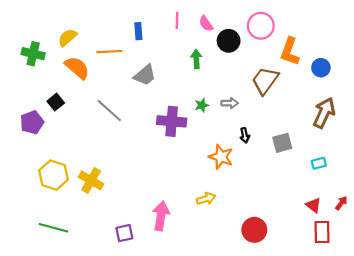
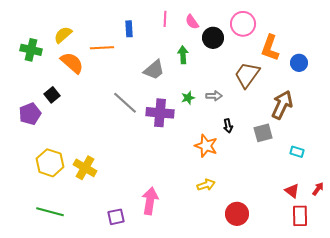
gray trapezoid: (145, 75) -> (154, 70), moved
gray line: (109, 111) -> (125, 103), moved
brown arrow: (324, 113) -> (282, 105), moved
cyan rectangle: (319, 163) -> (297, 152), turned 32
yellow arrow: (206, 199) -> (206, 185), moved

